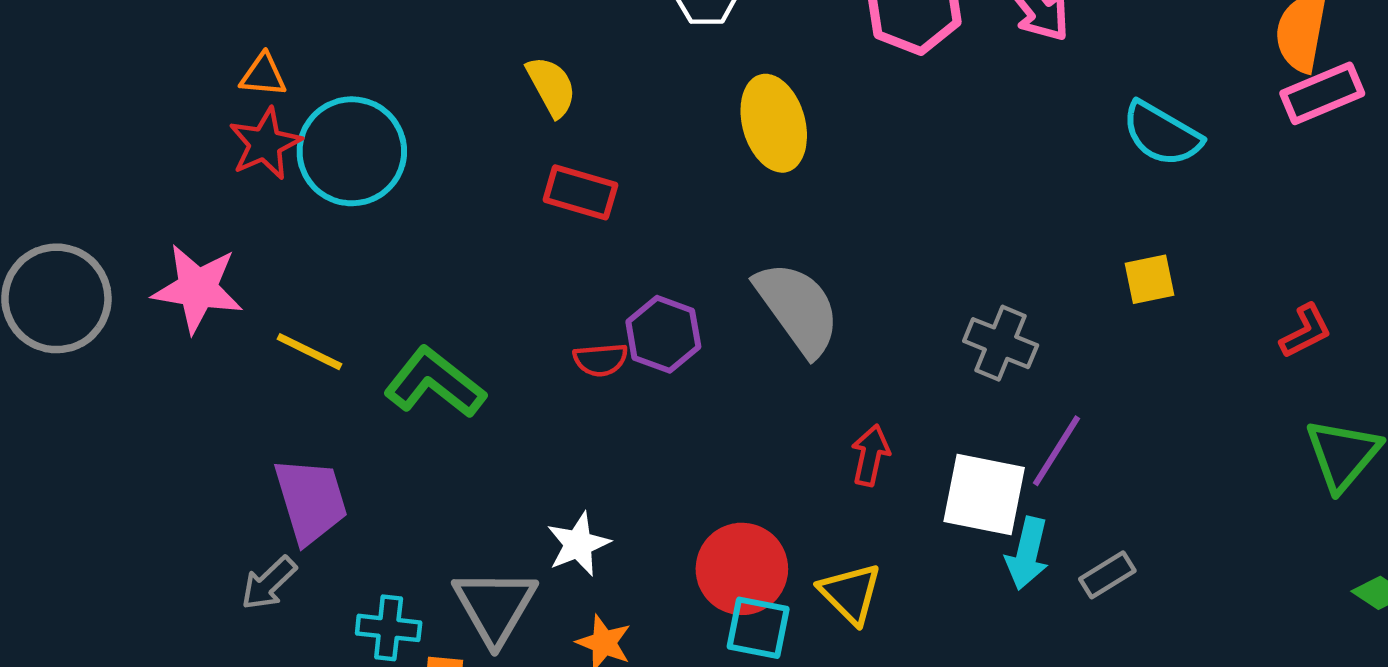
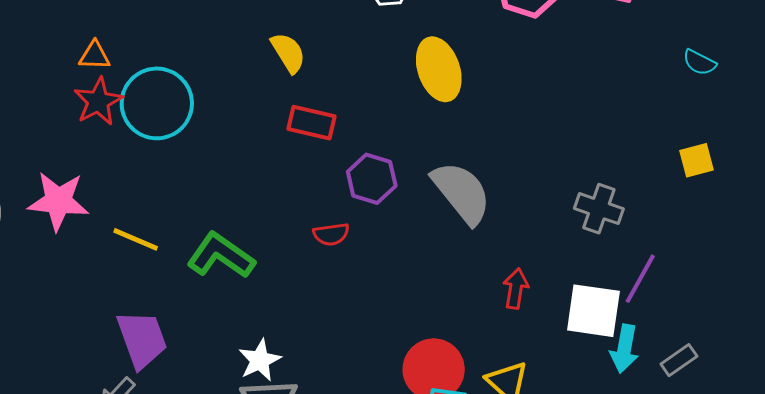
cyan semicircle: (1162, 134) -> (699, 62), size x0.6
purple hexagon: (663, 334) -> (372, 179), moved
white star: (578, 544) -> (260, 360), moved

